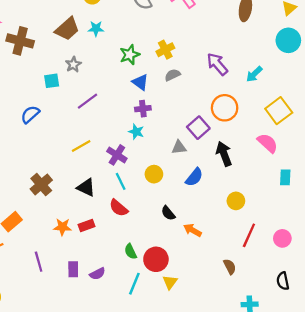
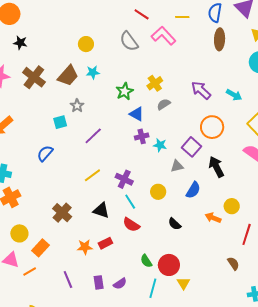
brown cross: (20, 41) -> (34, 77), moved, turned 30
cyan arrow: (254, 74) -> (234, 95), turned -98
cyan star: (136, 132) -> (160, 145), moved
orange arrow: (192, 230) -> (213, 218), moved

